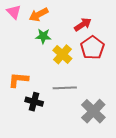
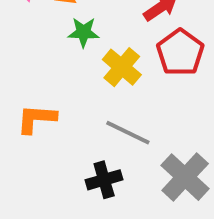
gray line: (65, 88) -> (128, 133), turned 30
black cross: (34, 102) -> (104, 180), moved, turned -30

